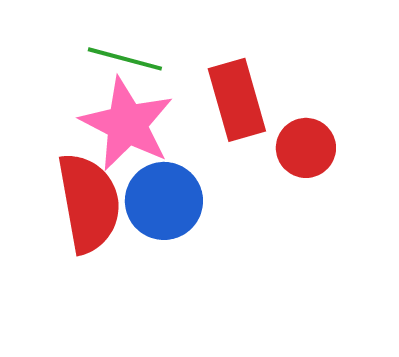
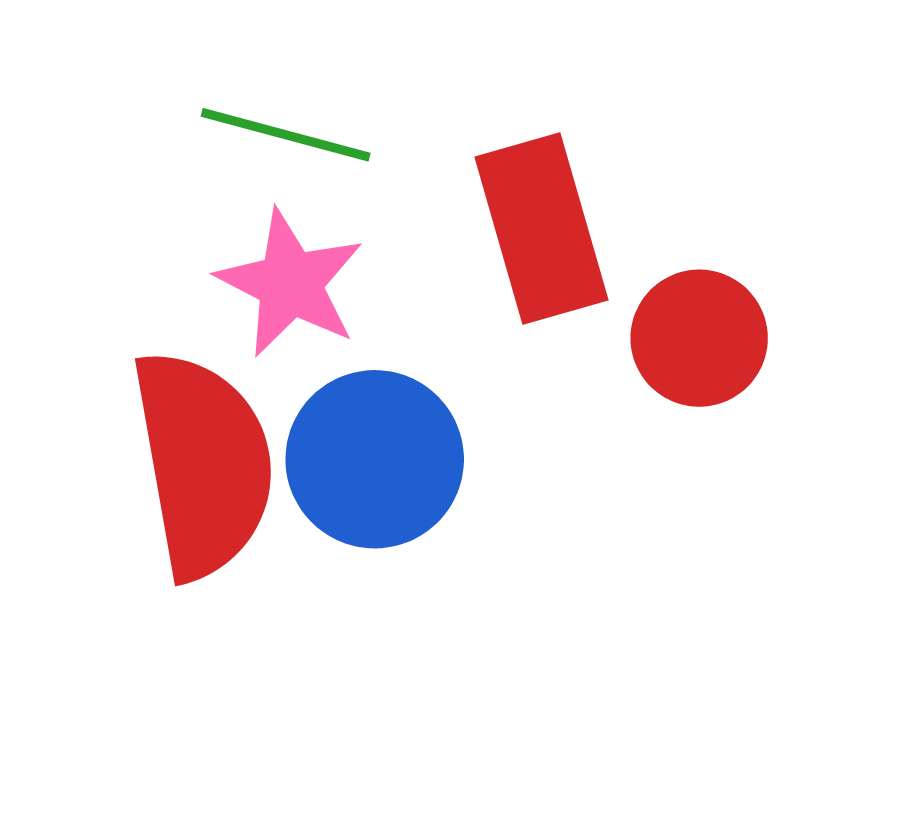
pink star: (127, 124) -> (290, 283), size x0.7

